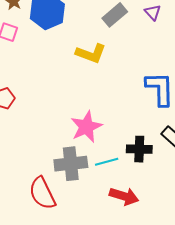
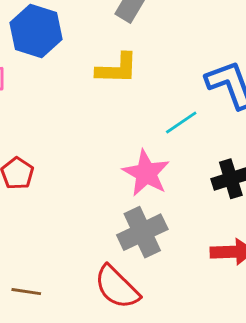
cyan line: (107, 162) -> (181, 122), moved

